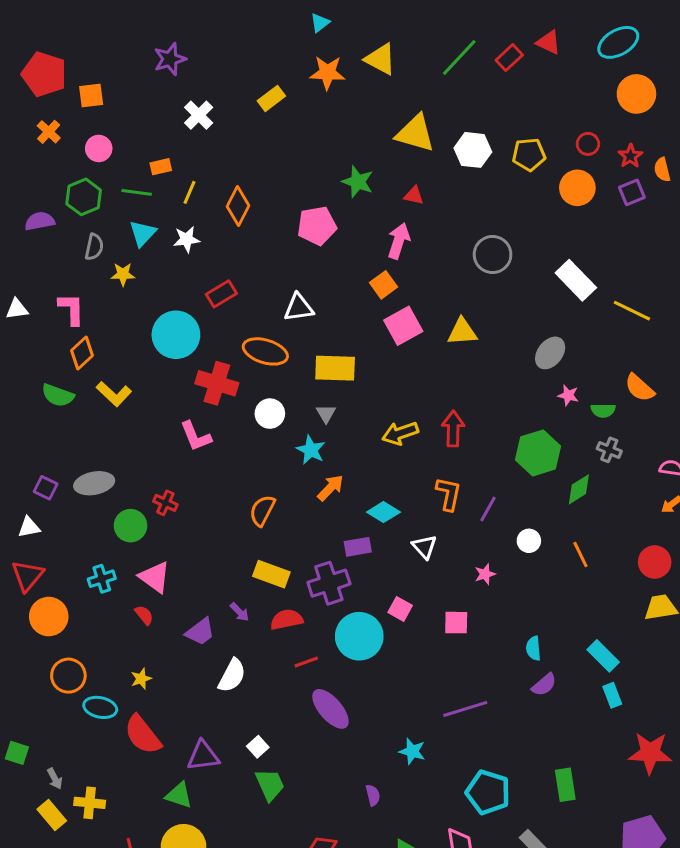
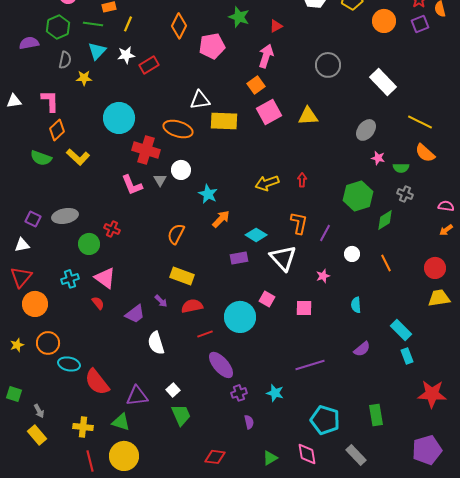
red triangle: (414, 195) -> (276, 26), turned -40
orange diamond: (238, 206) -> (179, 26), moved
red rectangle: (221, 294) -> (149, 65), moved
yellow line: (632, 311) -> (420, 122), moved
yellow rectangle: (335, 368) -> (224, 121), moved
gray triangle: (326, 414) -> (160, 180), moved
red arrow: (453, 429) -> (302, 180), size x0.6
white triangle: (424, 547) -> (283, 258), size x1.6
purple cross: (329, 583) -> (239, 393), moved, size x0.6
cyan semicircle: (533, 648) -> (356, 305), moved
white semicircle: (232, 676) -> (156, 343), turned 135
yellow star: (141, 679) -> (17, 345), moved
yellow cross: (90, 803) -> (83, 427), moved

